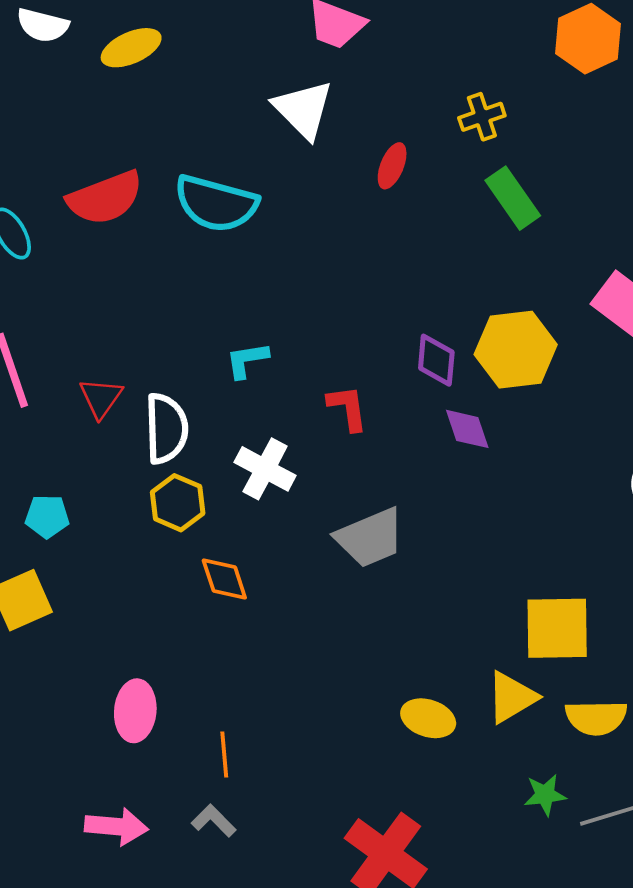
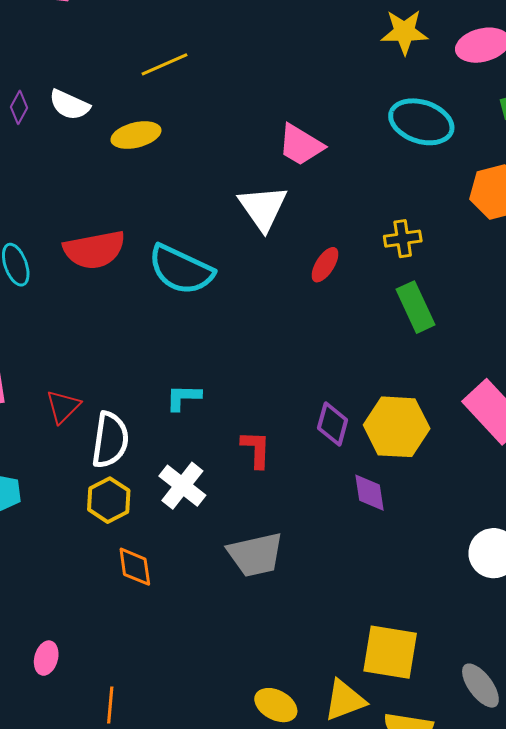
purple diamond: (467, 429) -> (370, 493), moved
pink ellipse: (135, 711) -> (46, 658), size x0.7

